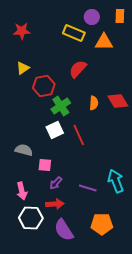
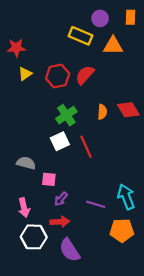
red star: (22, 31) -> (16, 48), moved
red hexagon: (44, 86) -> (58, 76), moved
orange pentagon: (102, 224) -> (122, 230), moved

